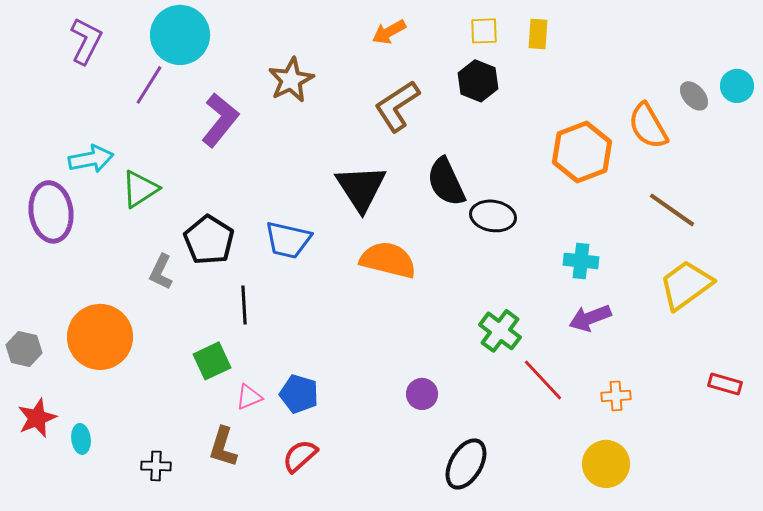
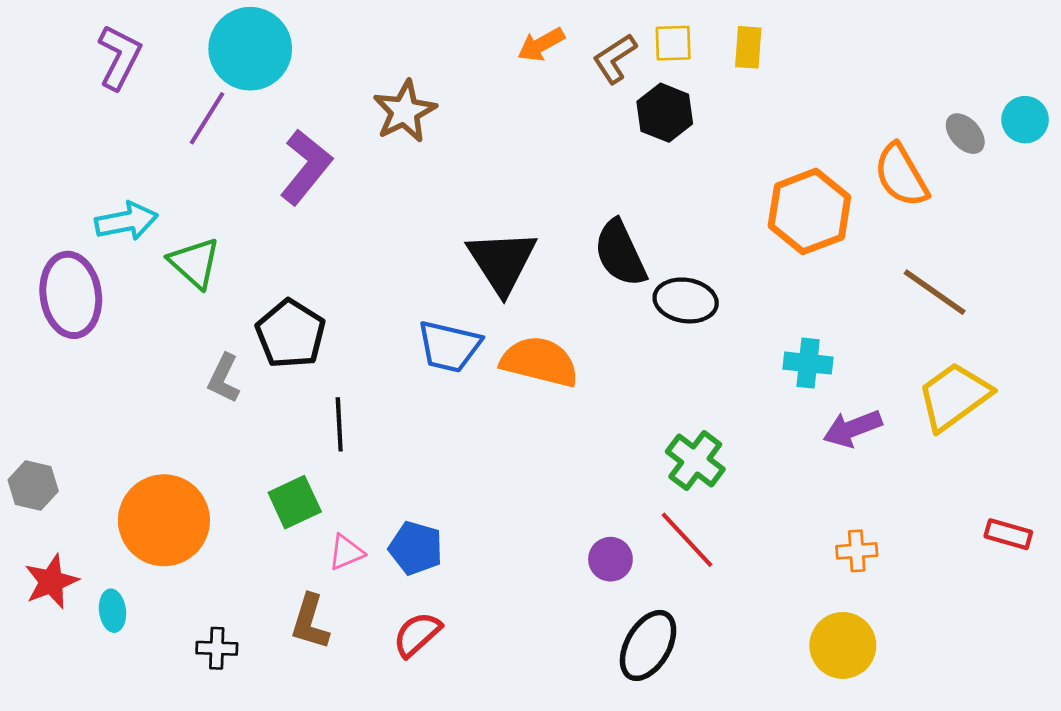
brown L-shape: (397, 106) -> (615, 58), moved, size x0.7
green triangle: (140, 189) -> (195, 263), turned -45
blue trapezoid: (288, 240) -> (449, 346), moved
purple arrow: (590, 318) -> (853, 428), moved
orange circle: (100, 337) -> (164, 520), moved
red line: (543, 380) -> (687, 540), moved
purple circle: (422, 394) -> (610, 559), moved

